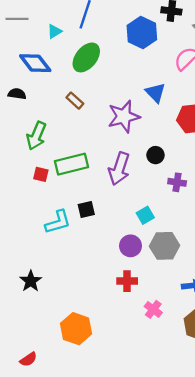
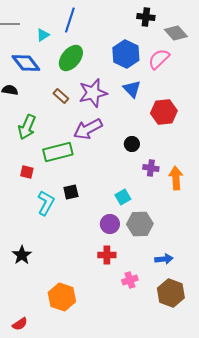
blue hexagon: (142, 32) -> (126, 54), moved
purple star: (124, 116) -> (93, 93), moved
purple arrow: (119, 169) -> (88, 129), moved, turned 44
red square: (41, 174) -> (27, 172), moved
cyan L-shape: (58, 222) -> (46, 203), turned -45
pink cross: (153, 309) -> (130, 280), turned 35

